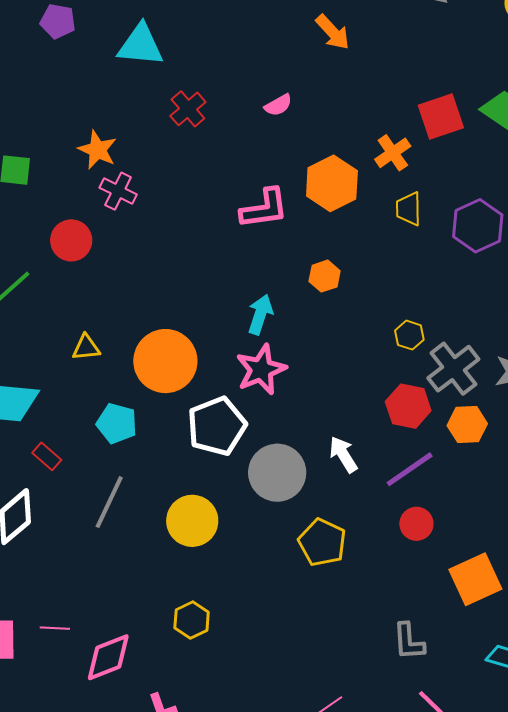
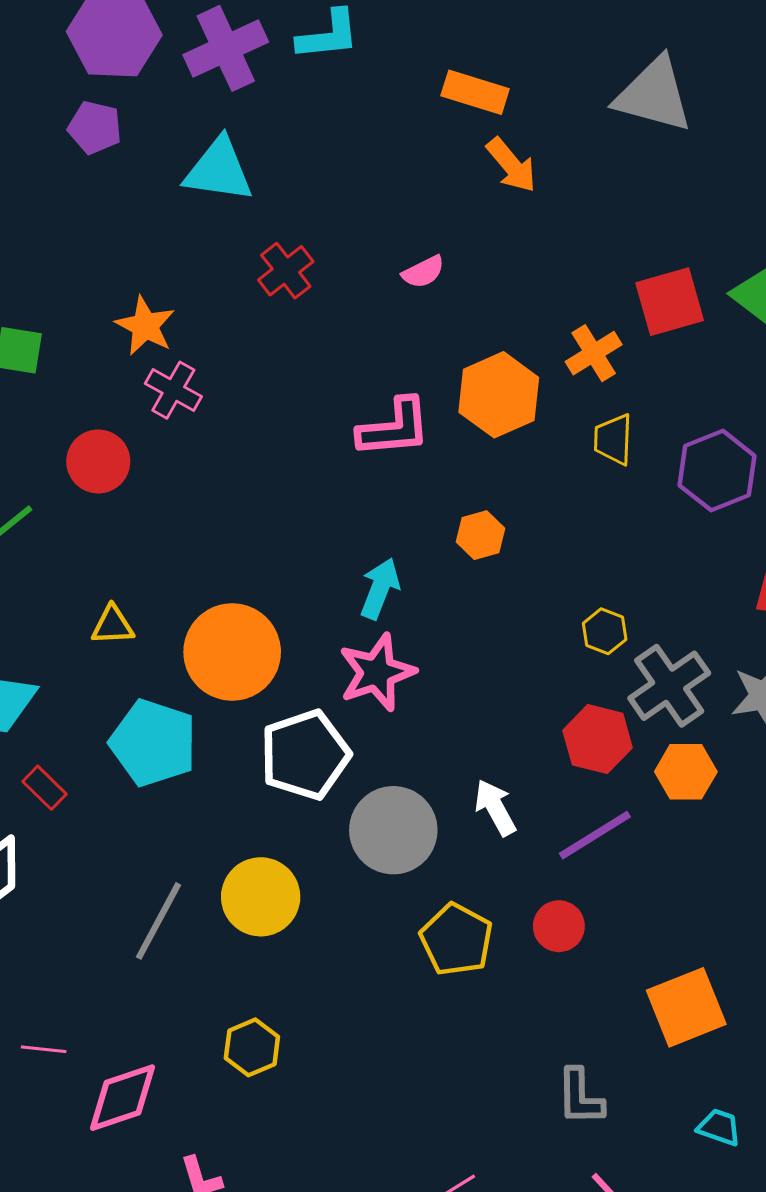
cyan pentagon: (117, 423) -> (153, 743), size x1.4
gray line: (109, 502) -> (159, 921), moved
red circle: (416, 524) -> (559, 926), moved

